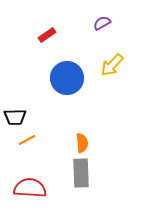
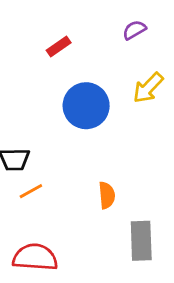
gray rectangle: (81, 173) -> (141, 241), moved

